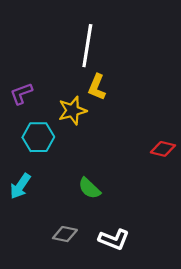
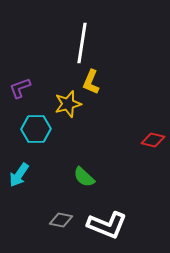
white L-shape: (114, 239) -> (107, 225), size x1.4

